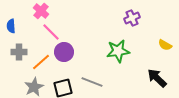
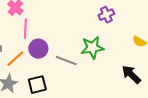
pink line: (51, 32) -> (25, 29), turned 48
gray line: (92, 82) -> (66, 61), moved

